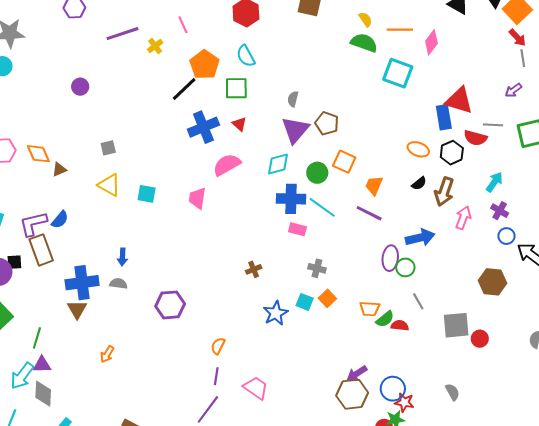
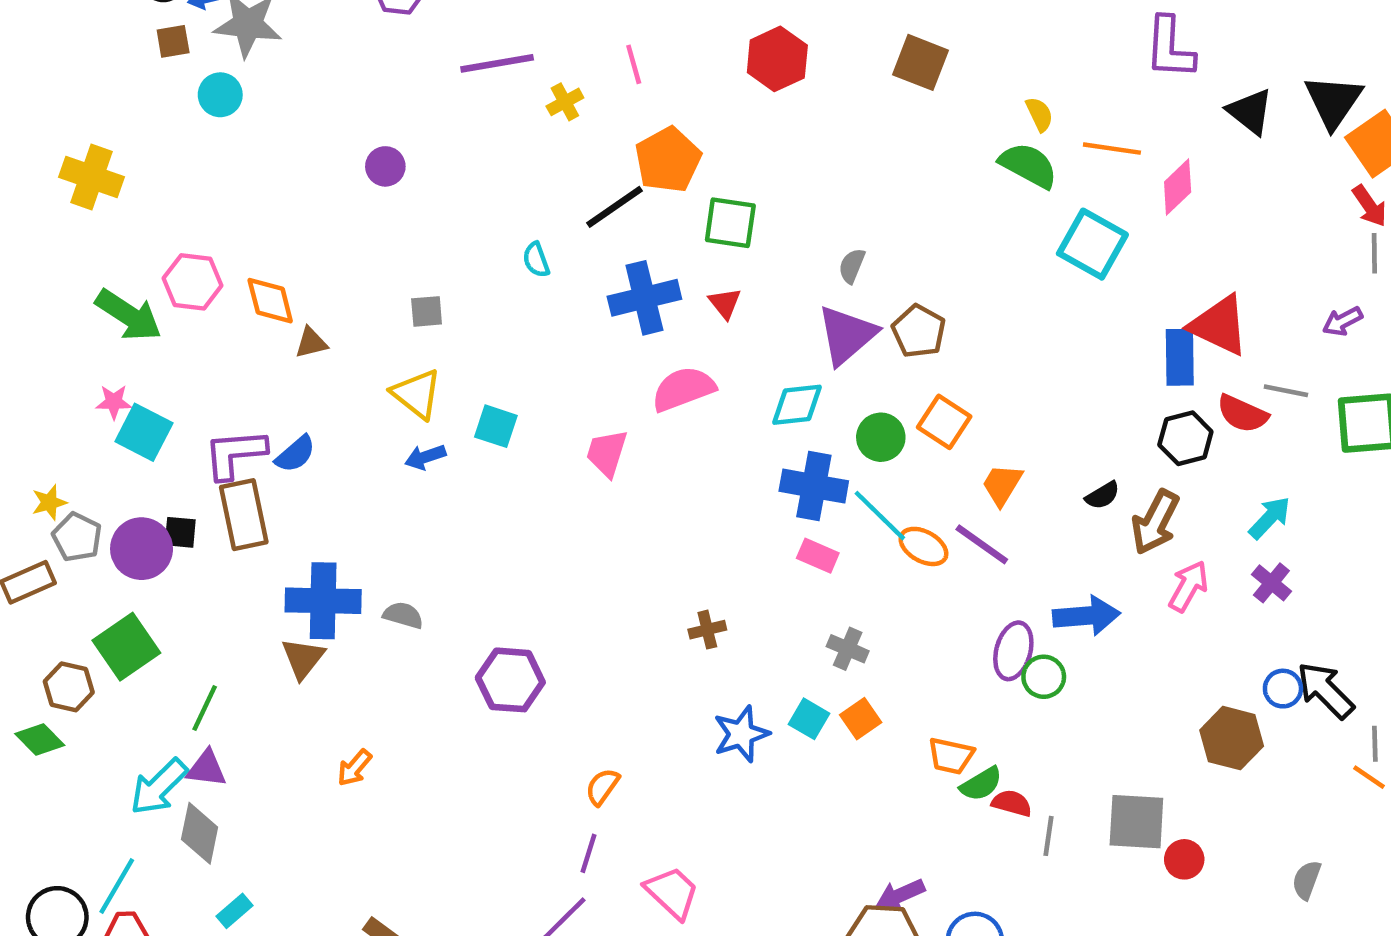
cyan semicircle: (246, 56) -> (536, 260), moved, size x0.7
orange ellipse: (418, 149) -> (923, 546), moved
blue circle: (506, 236) -> (1283, 689), moved
blue arrow: (122, 257) -> (425, 457), moved, turned 60
gray line: (418, 301) -> (1048, 836), moved, turned 30

